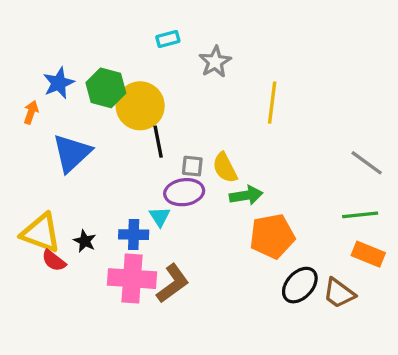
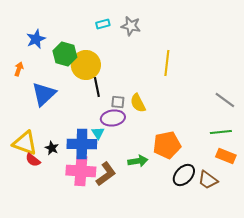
gray star: (215, 62) -> (131, 26), moved, turned -30
blue star: (59, 83) -> (36, 39), moved
green arrow: (246, 195) -> (138, 161), moved
blue cross: (134, 235) -> (82, 144), size x1.6

